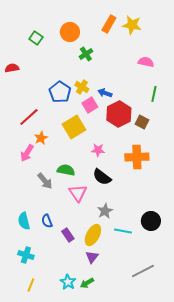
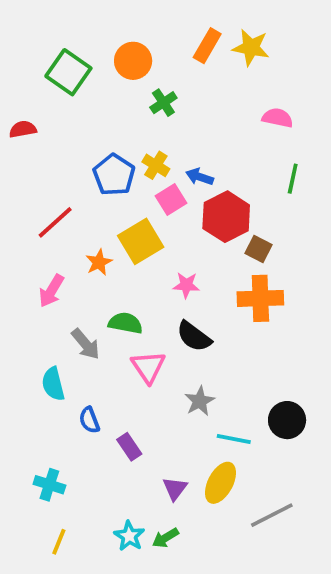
green square: (36, 38) -> (68, 72), size x1.6
brown square: (142, 122) -> (259, 249), moved
orange star: (41, 138) -> (99, 262), moved
cyan semicircle: (24, 221) -> (53, 384), moved
yellow ellipse: (93, 235) -> (220, 483), moved

